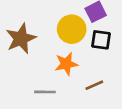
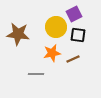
brown star: (21, 39) -> (18, 34), turned 30
brown line: (94, 85) -> (73, 59), moved

